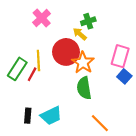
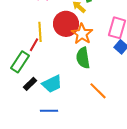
green rectangle: (17, 69) -> (20, 62), moved
black rectangle: (28, 116) -> (30, 84), turned 40

